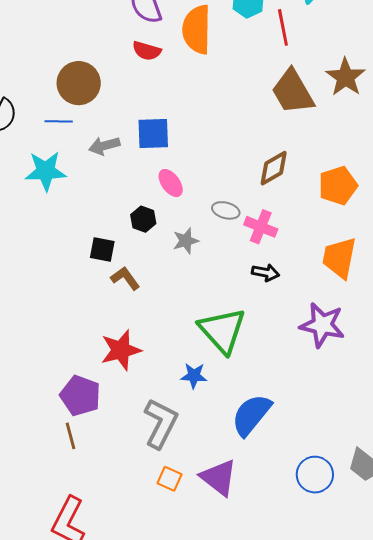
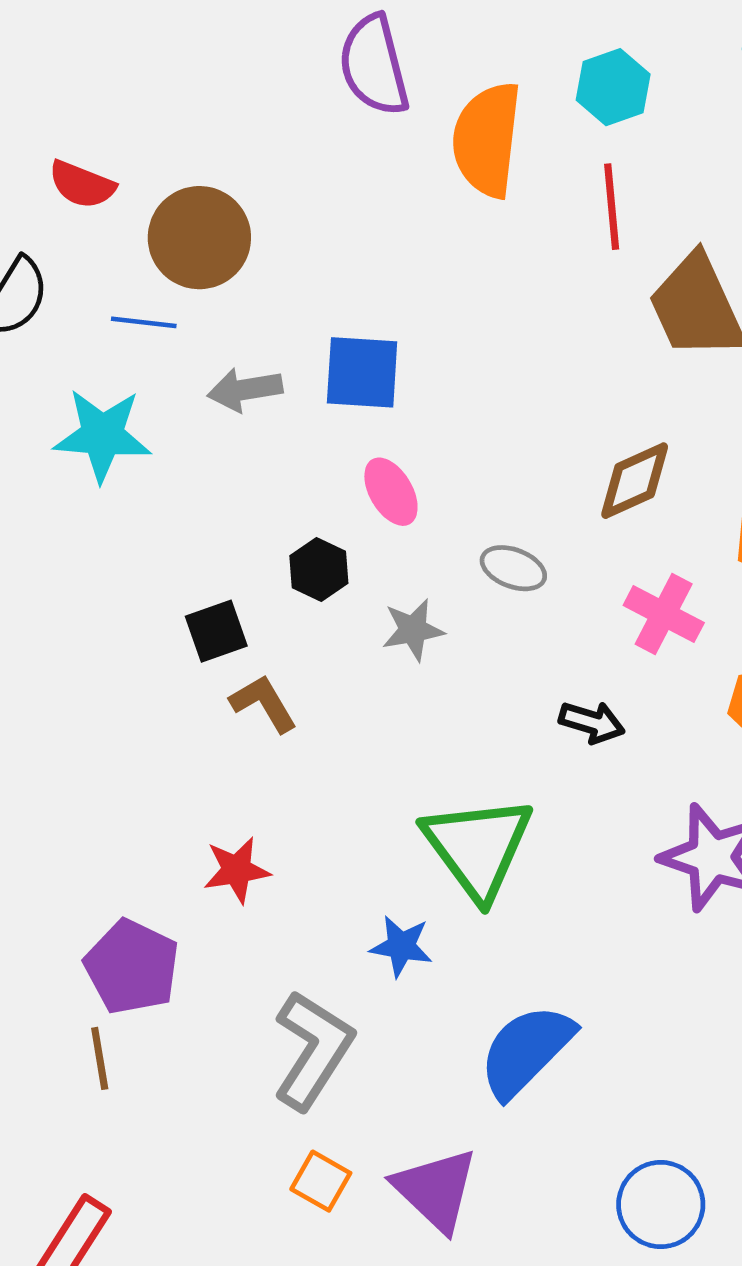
red line: (283, 27) -> (612, 207), moved
red semicircle: (147, 51) -> (82, 185), moved
pink cross: (261, 227) -> (664, 614), moved
black square: (102, 250) -> (216, 631), turned -36
red star: (121, 350) -> (237, 870), size x0.7

